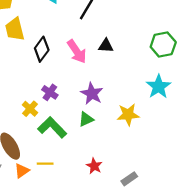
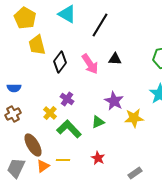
purple star: (92, 94) -> (114, 101), moved
red star: (94, 166) -> (98, 158), moved

